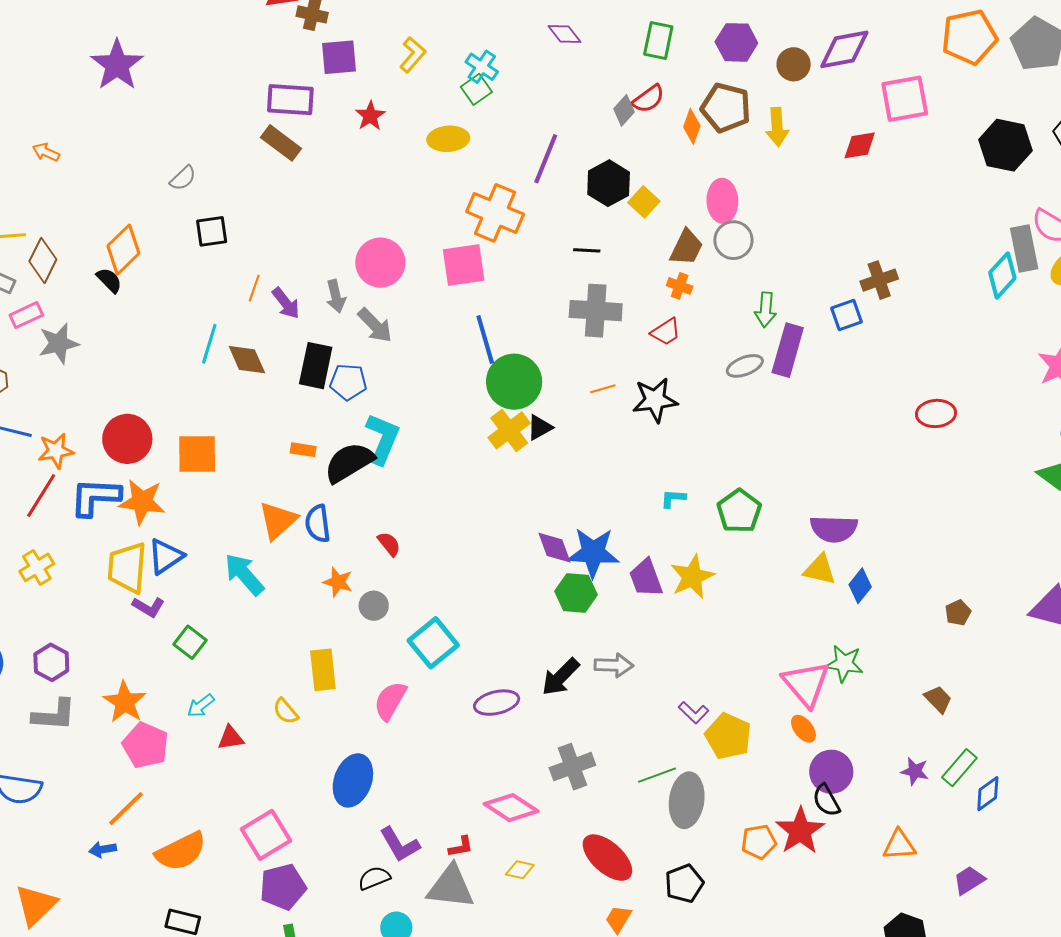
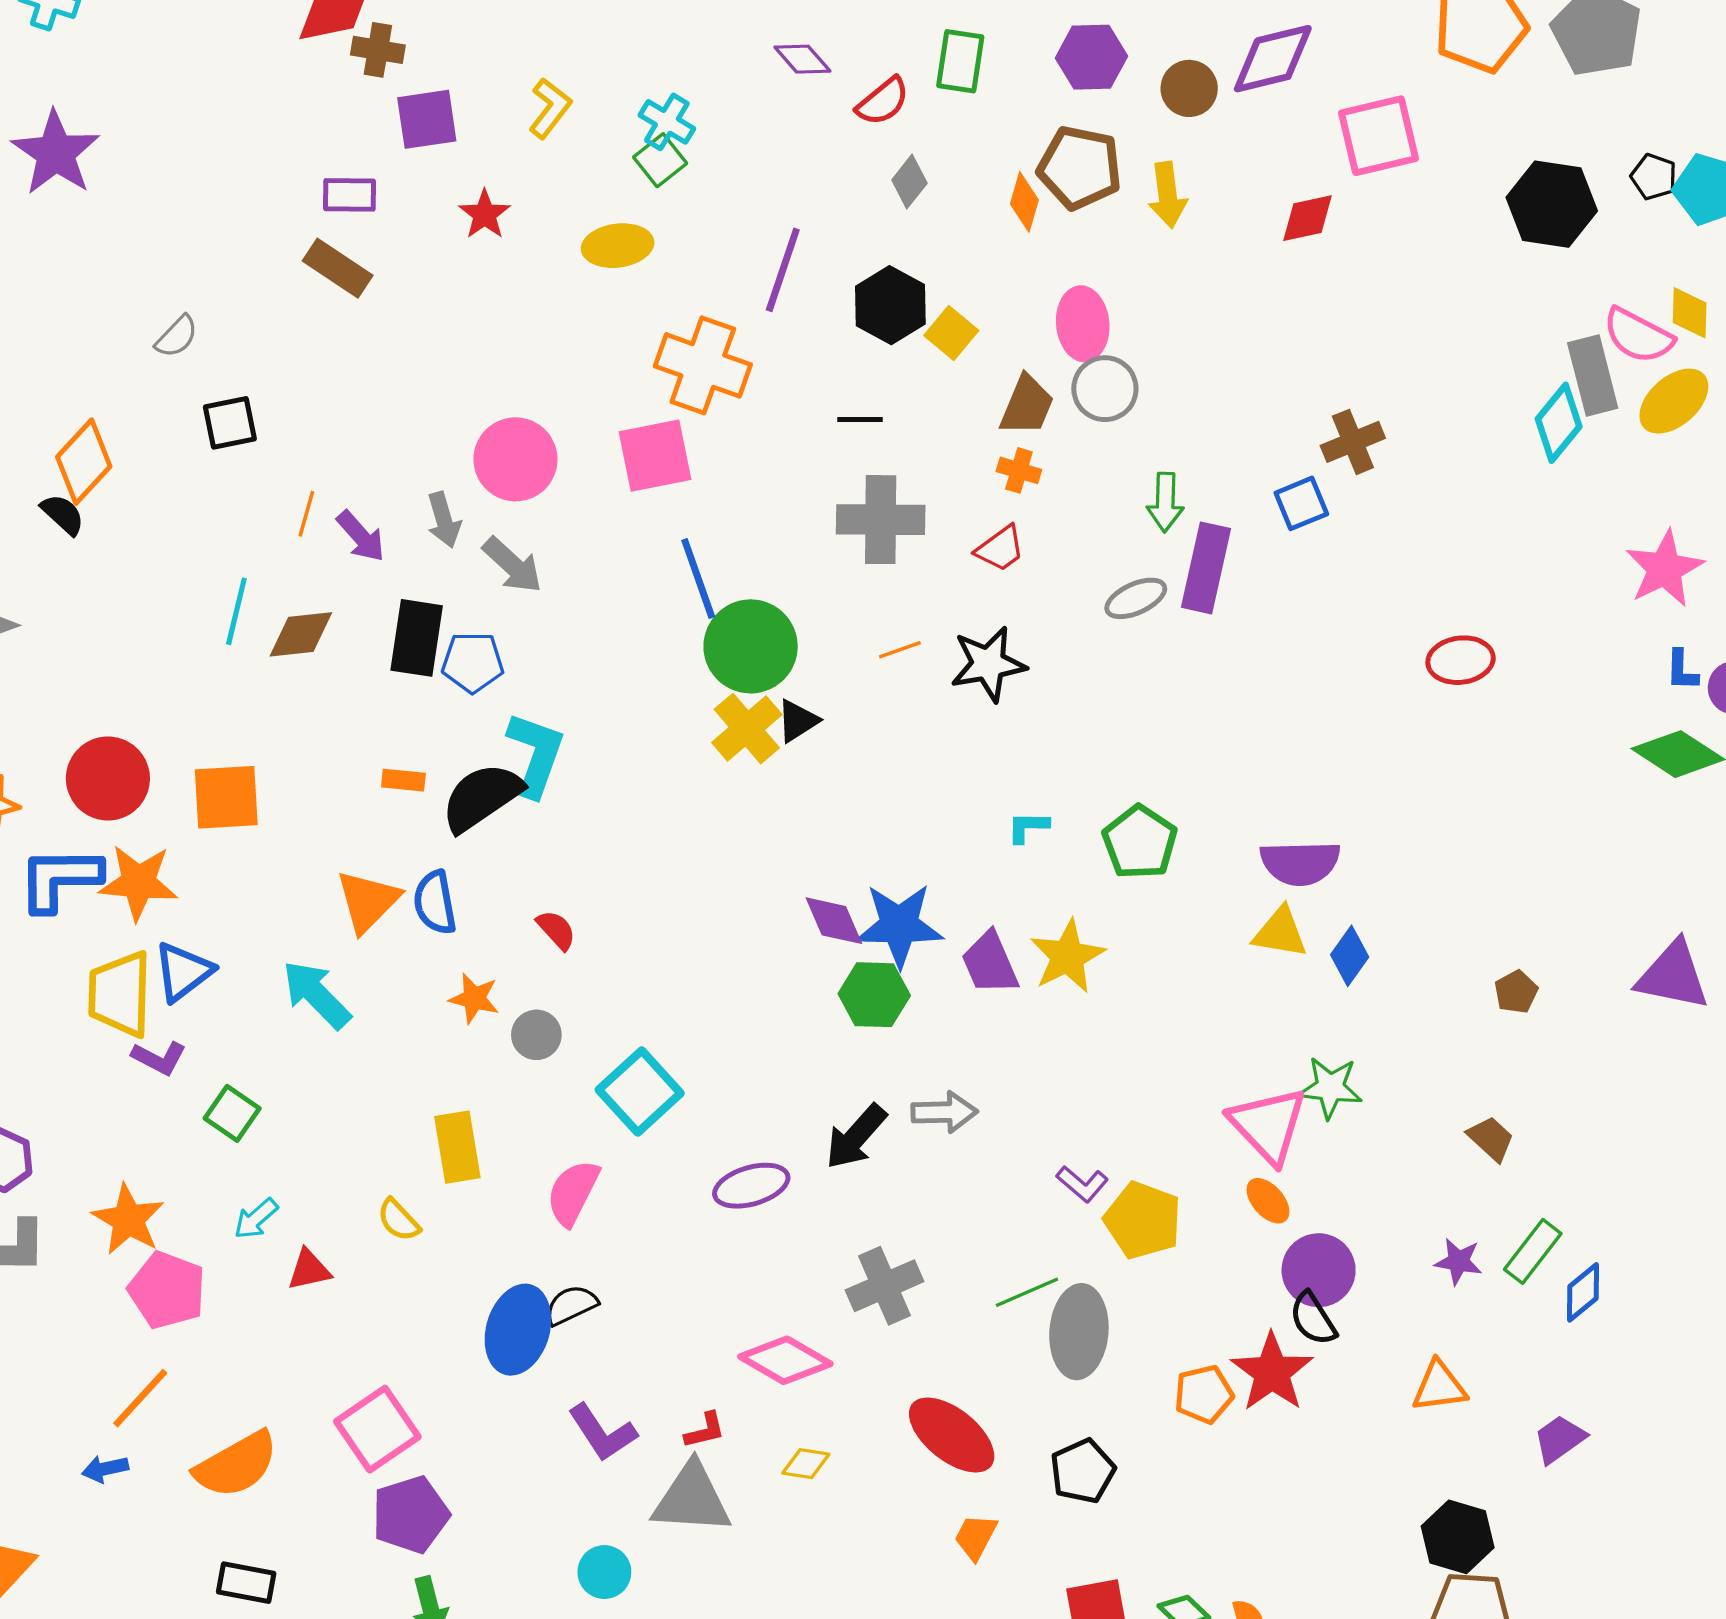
red semicircle: (648, 99) -> (883, 101), moved
purple rectangle: (290, 100) -> (349, 195), size x0.7
brown diamond: (247, 360) -> (301, 634), turned -69
black semicircle: (374, 878) -> (571, 1305), moved

